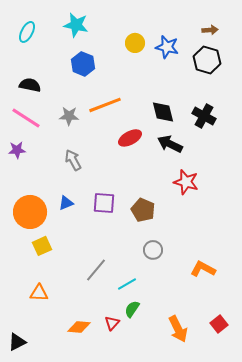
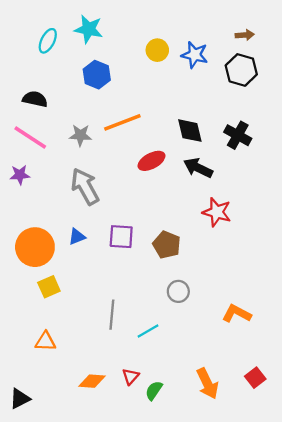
cyan ellipse: (27, 32) -> (48, 41), moved
gray arrow: (73, 160) -> (85, 186), size x1.5
gray line: (96, 270) -> (112, 315), turned -35
green semicircle: (132, 309) -> (154, 390), moved

